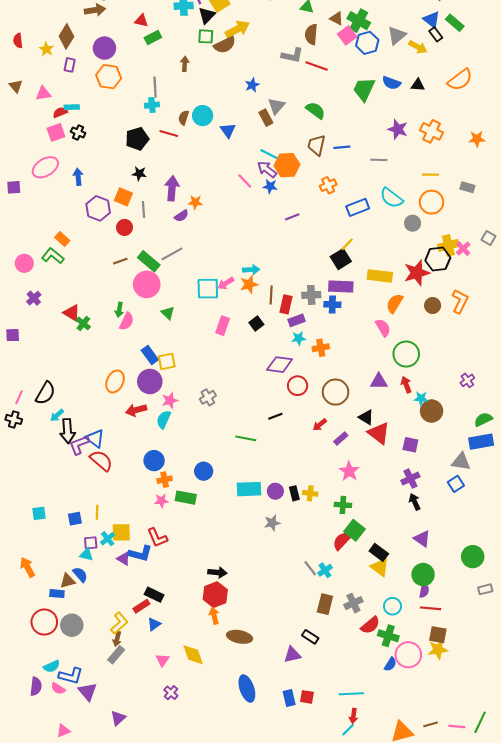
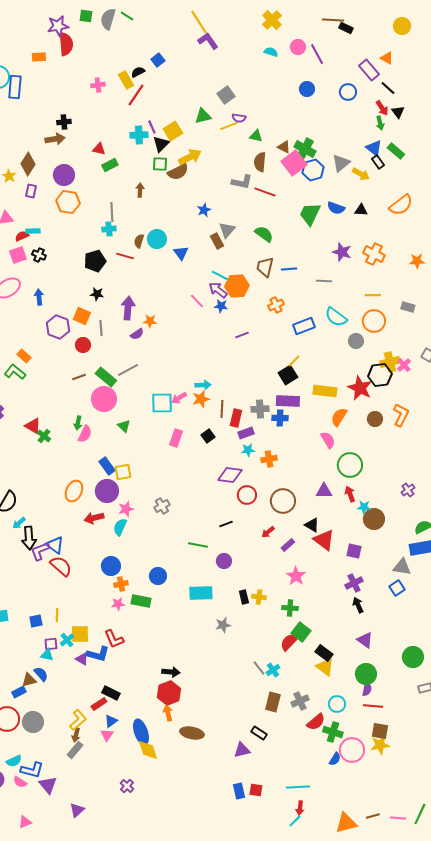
pink square: (347, 35) -> (294, 163), size x1.4
red star: (417, 273) -> (360, 388), turned -30
purple circle: (275, 491) -> (224, 561), moved
blue rectangle: (57, 594) -> (19, 692), turned -32
pink triangle: (162, 660) -> (107, 735), moved
blue ellipse: (247, 689) -> (141, 732), moved

